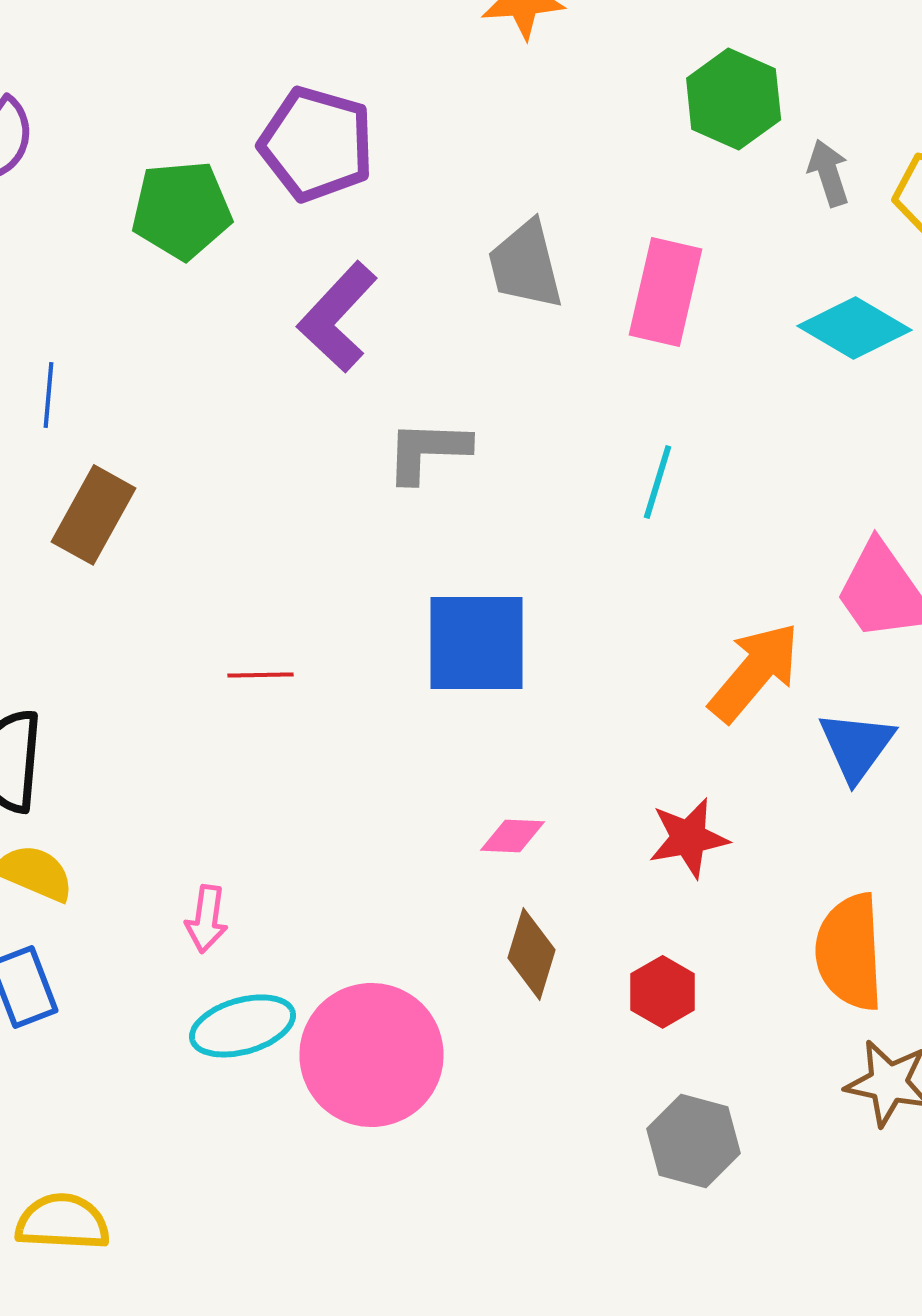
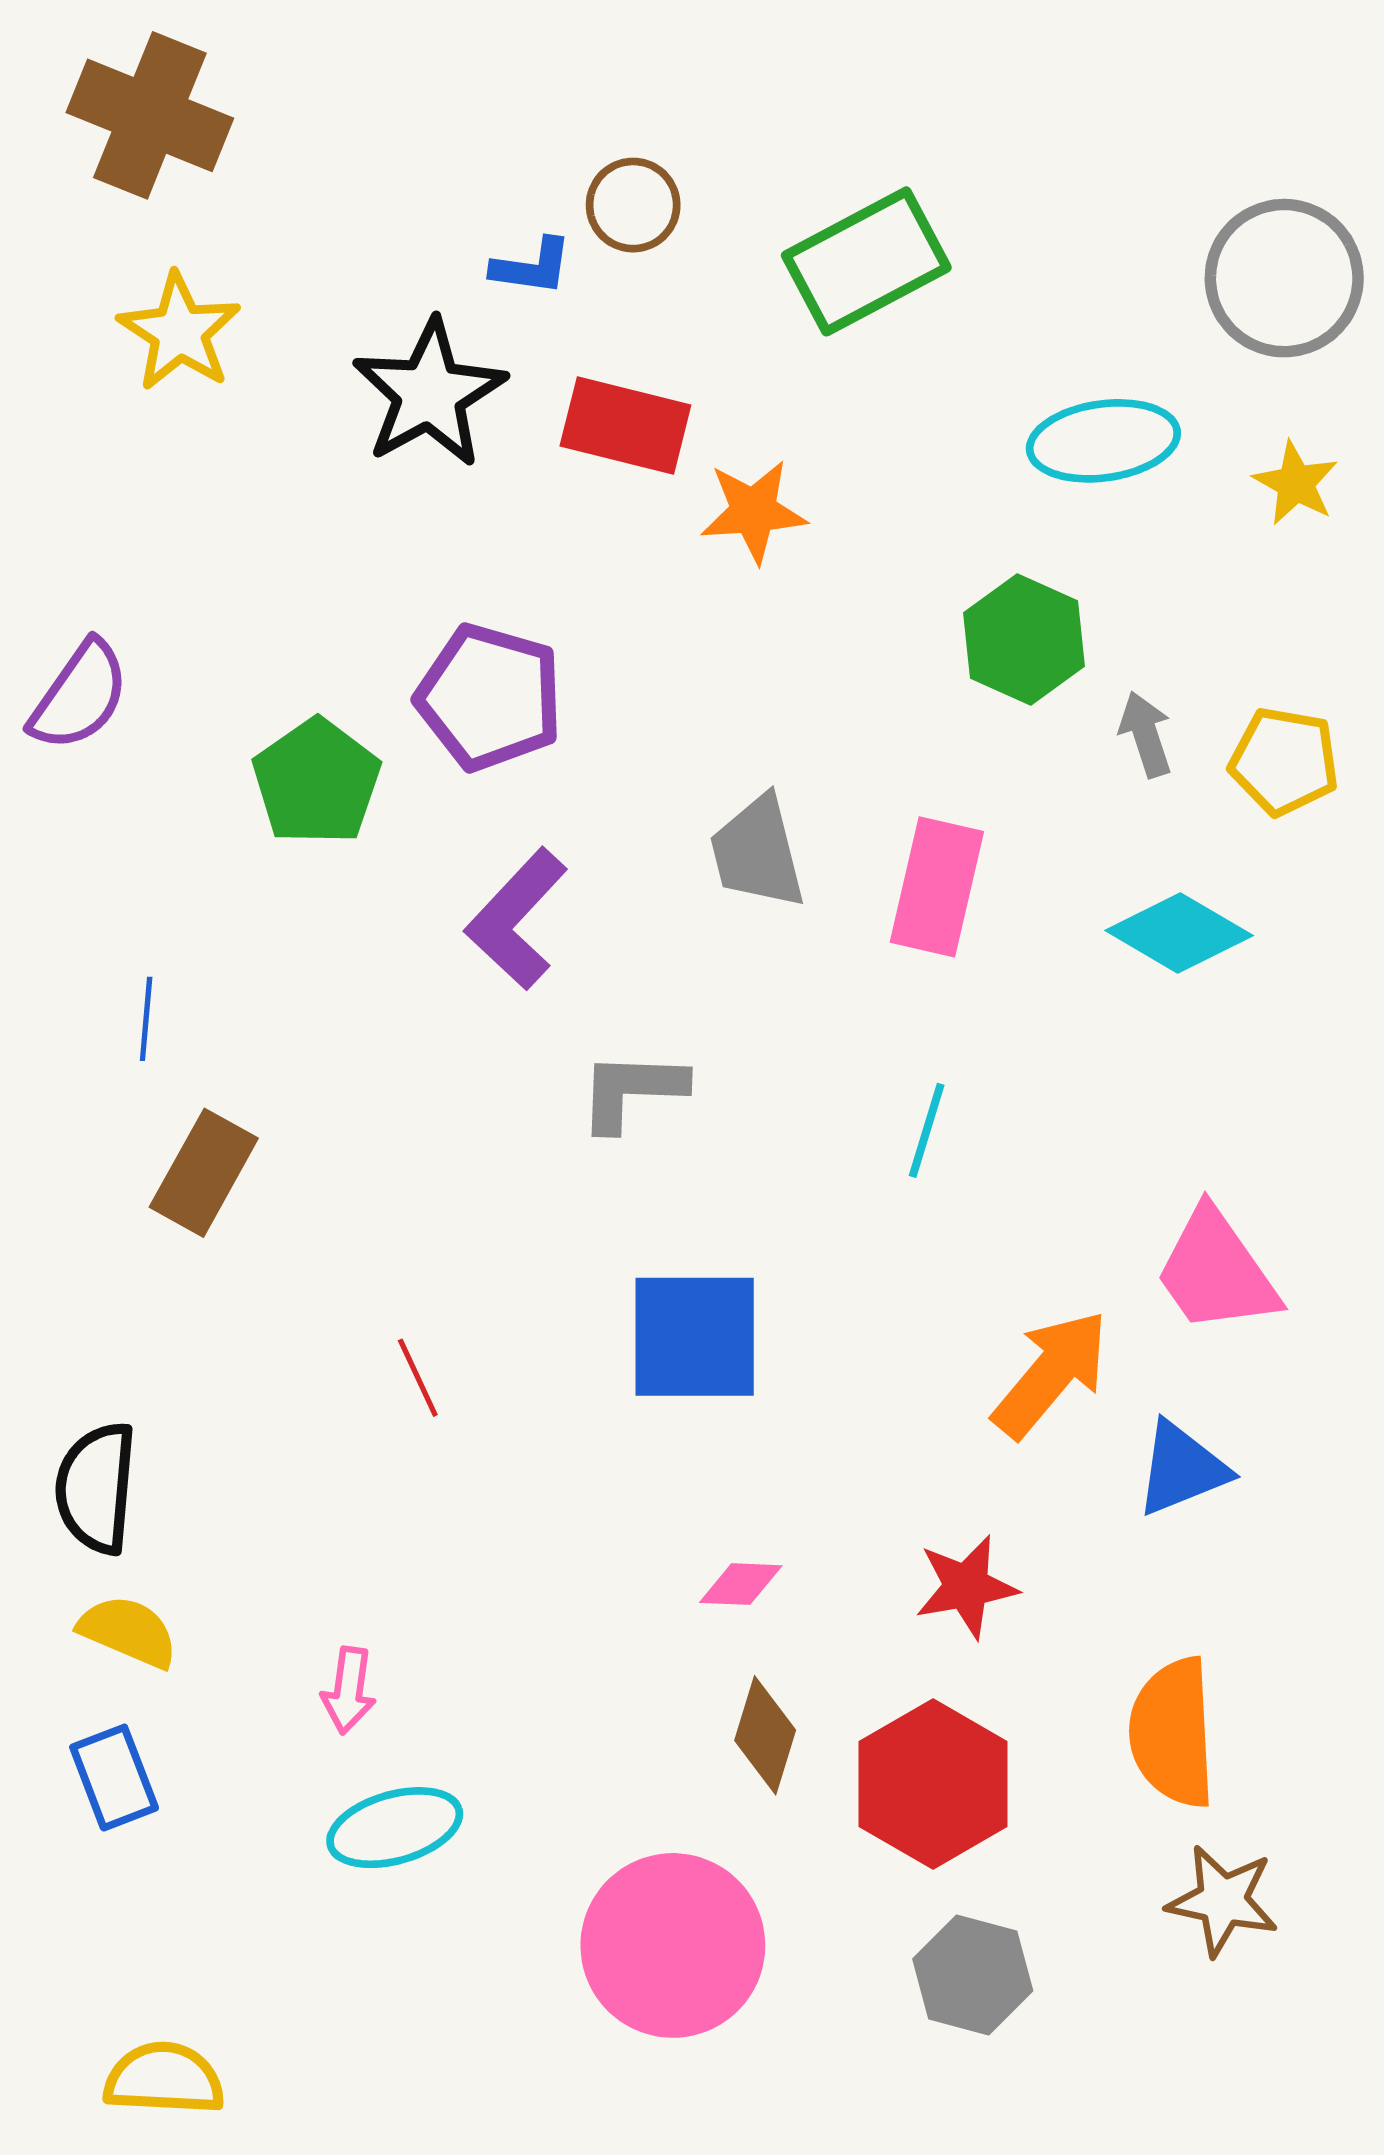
green pentagon: (182, 210) -> (317, 782), turned -30
red line: (261, 675) -> (418, 1378), turned 66
blue triangle: (857, 746) -> (1182, 1469), turned 32
red hexagon: (663, 992) -> (933, 1784), size x1.8
pink circle: (372, 1055) -> (673, 1945), moved

